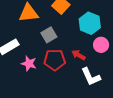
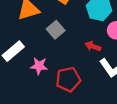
red pentagon: (55, 60) -> (68, 79), moved

